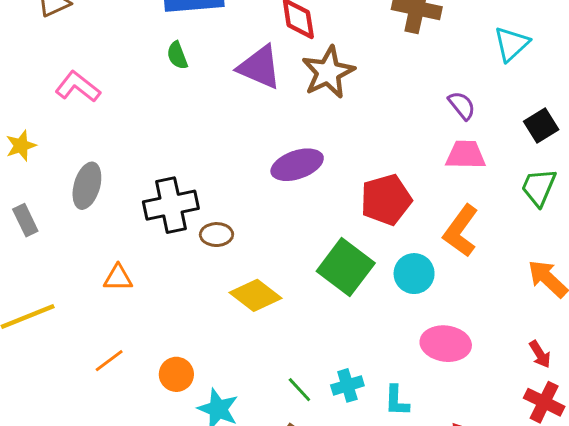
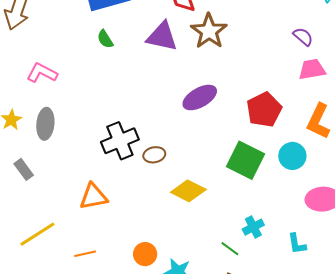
gray ellipse: (87, 186) -> (45, 124), moved
orange triangle: (118, 278) -> (93, 197), size x1.4
orange line: (109, 361) -> (85, 254), moved, turned 35
cyan cross: (347, 385) -> (253, 227), moved

